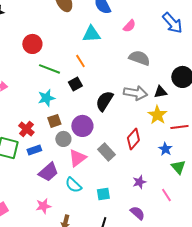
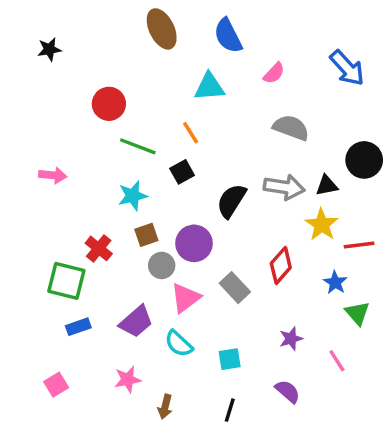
blue rectangle: (34, 150) -> (78, 327), moved

